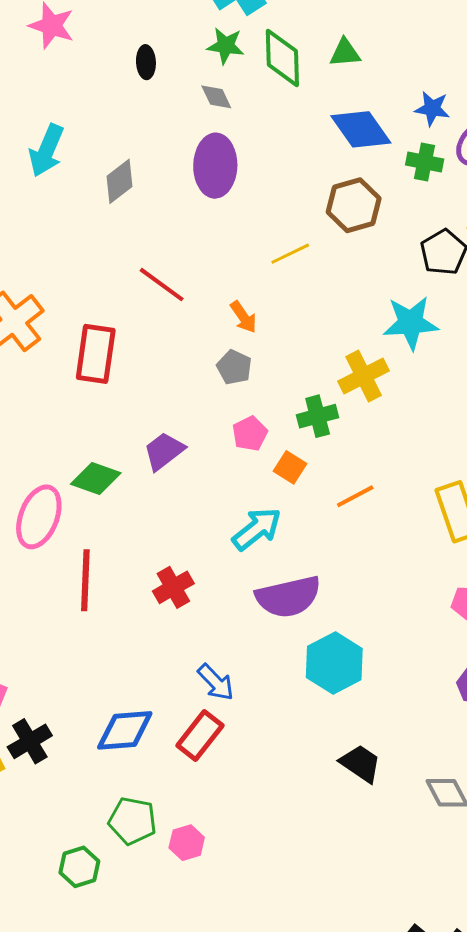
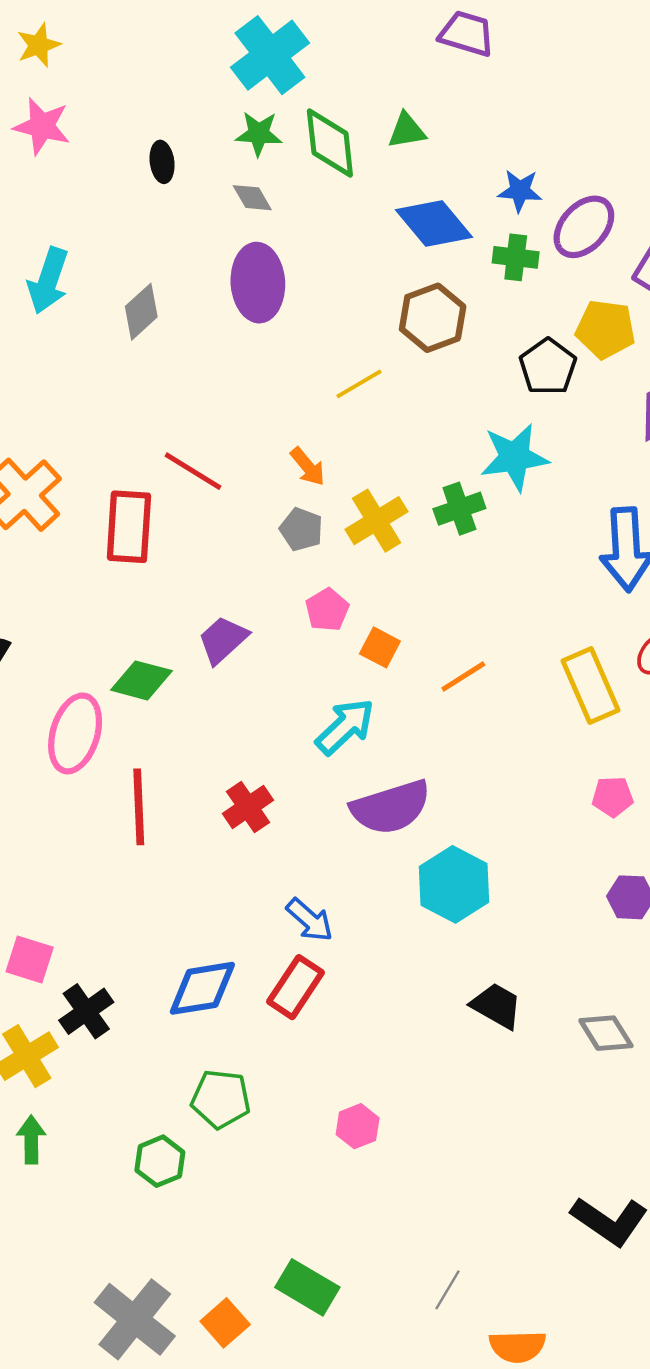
red line: (162, 285) -> (193, 471), moved
yellow cross: (364, 376) -> (377, 521), moved
green cross: (318, 416) -> (459, 509), moved
pink hexagon: (187, 843) -> (358, 1126), moved

